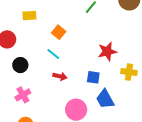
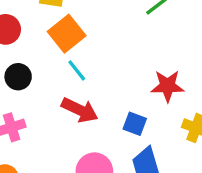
orange square: (59, 32) -> (67, 34), moved, size x1.5
red arrow: (60, 76) -> (80, 110), size x1.5

